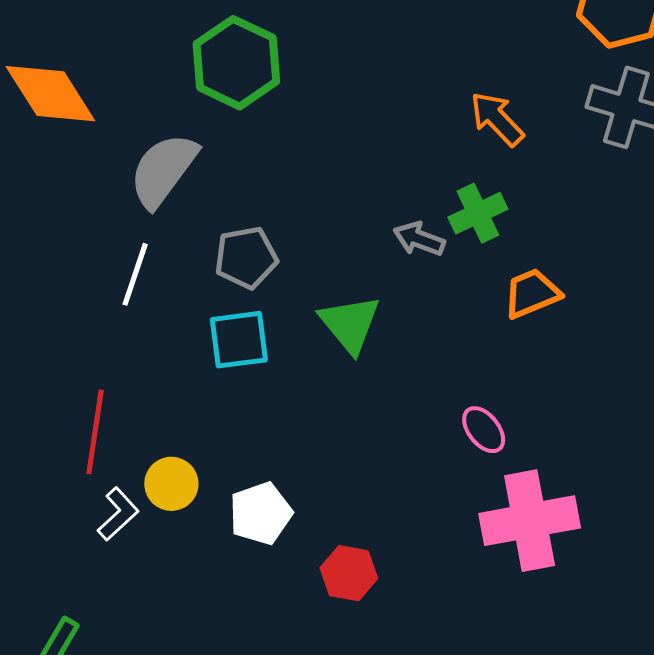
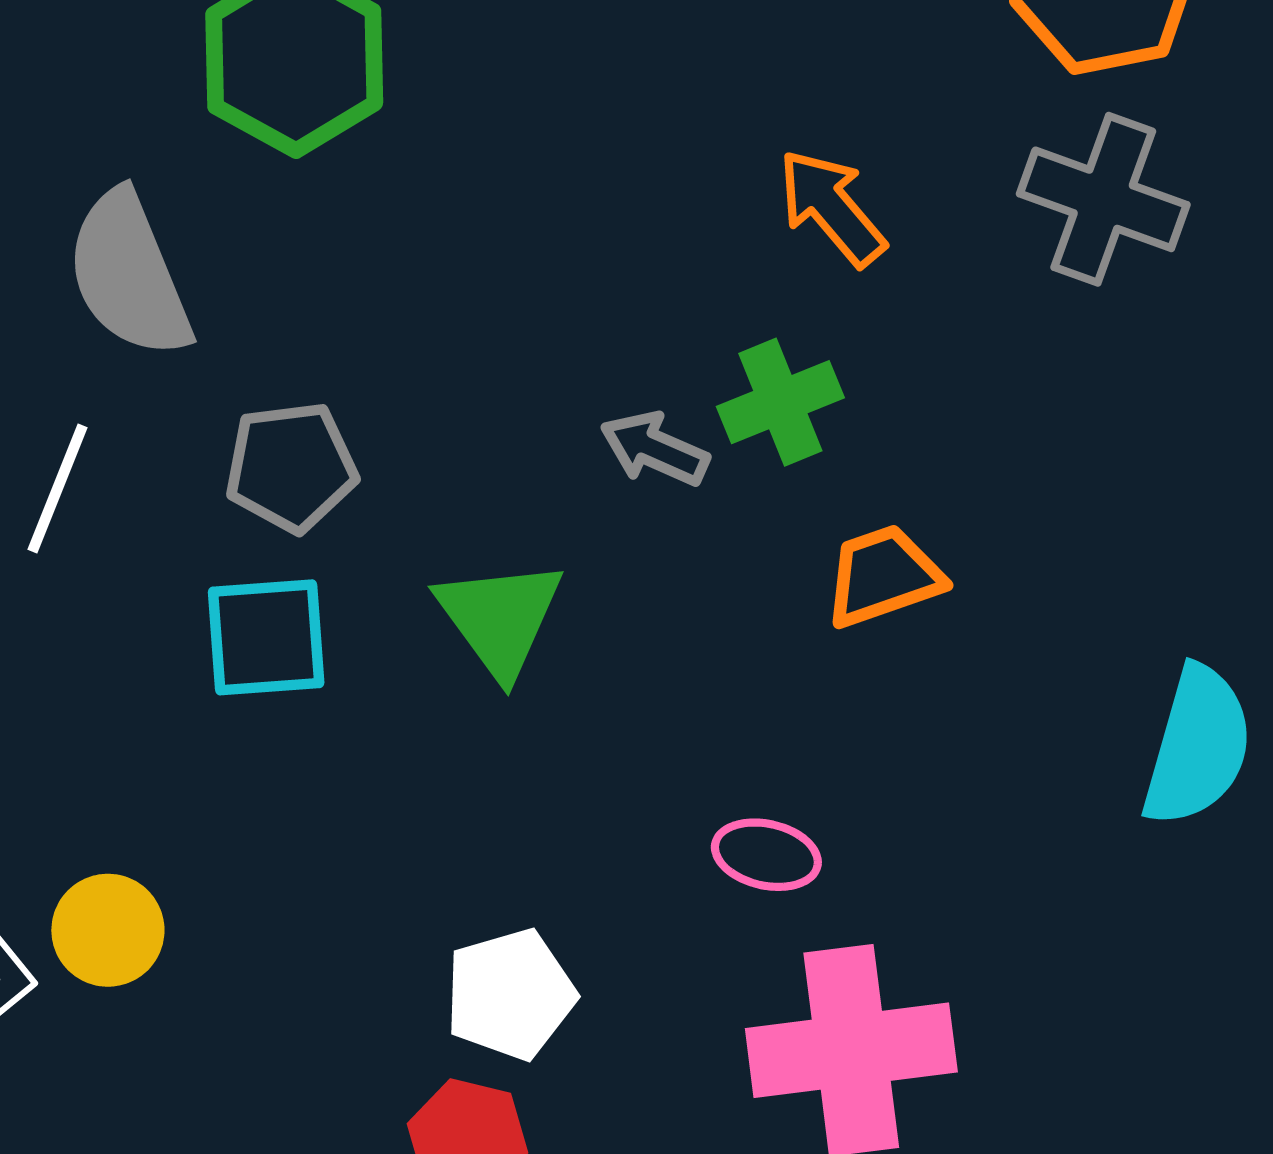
gray semicircle: (163, 170) -> (129, 274), turned -62
pink ellipse: (484, 430) -> (766, 855), turned -42
white pentagon: (261, 513) -> (510, 994), moved

